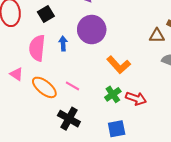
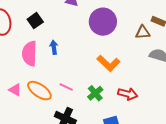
purple circle: (92, 30) -> (103, 22), moved
pink triangle: (16, 74) -> (15, 90), moved
green cross: (113, 94) -> (95, 93), moved

